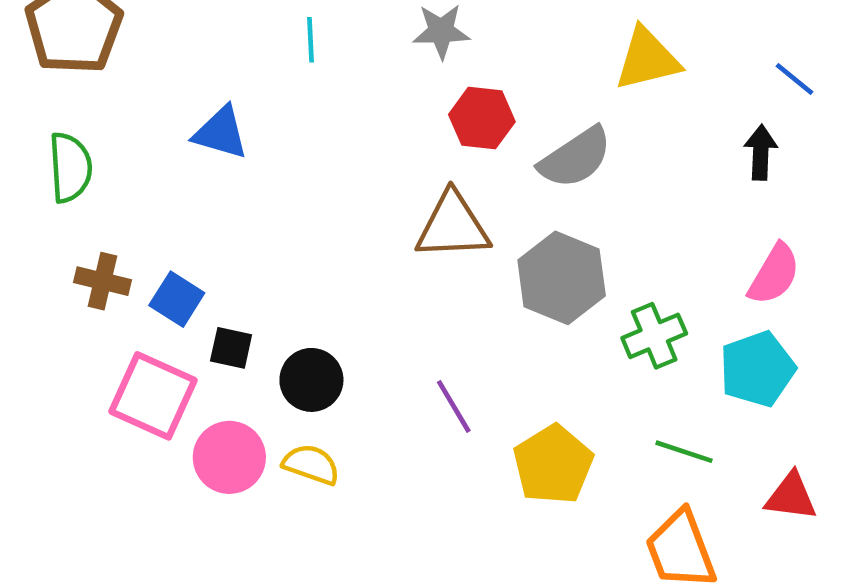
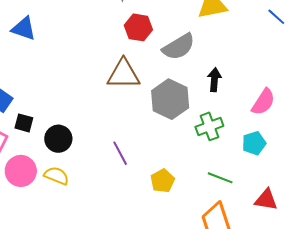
black arrow: (761, 152) -> (214, 80), moved
cyan pentagon: (757, 369) -> (254, 143), size x0.7
yellow pentagon: (553, 465) -> (163, 181), size x0.7

